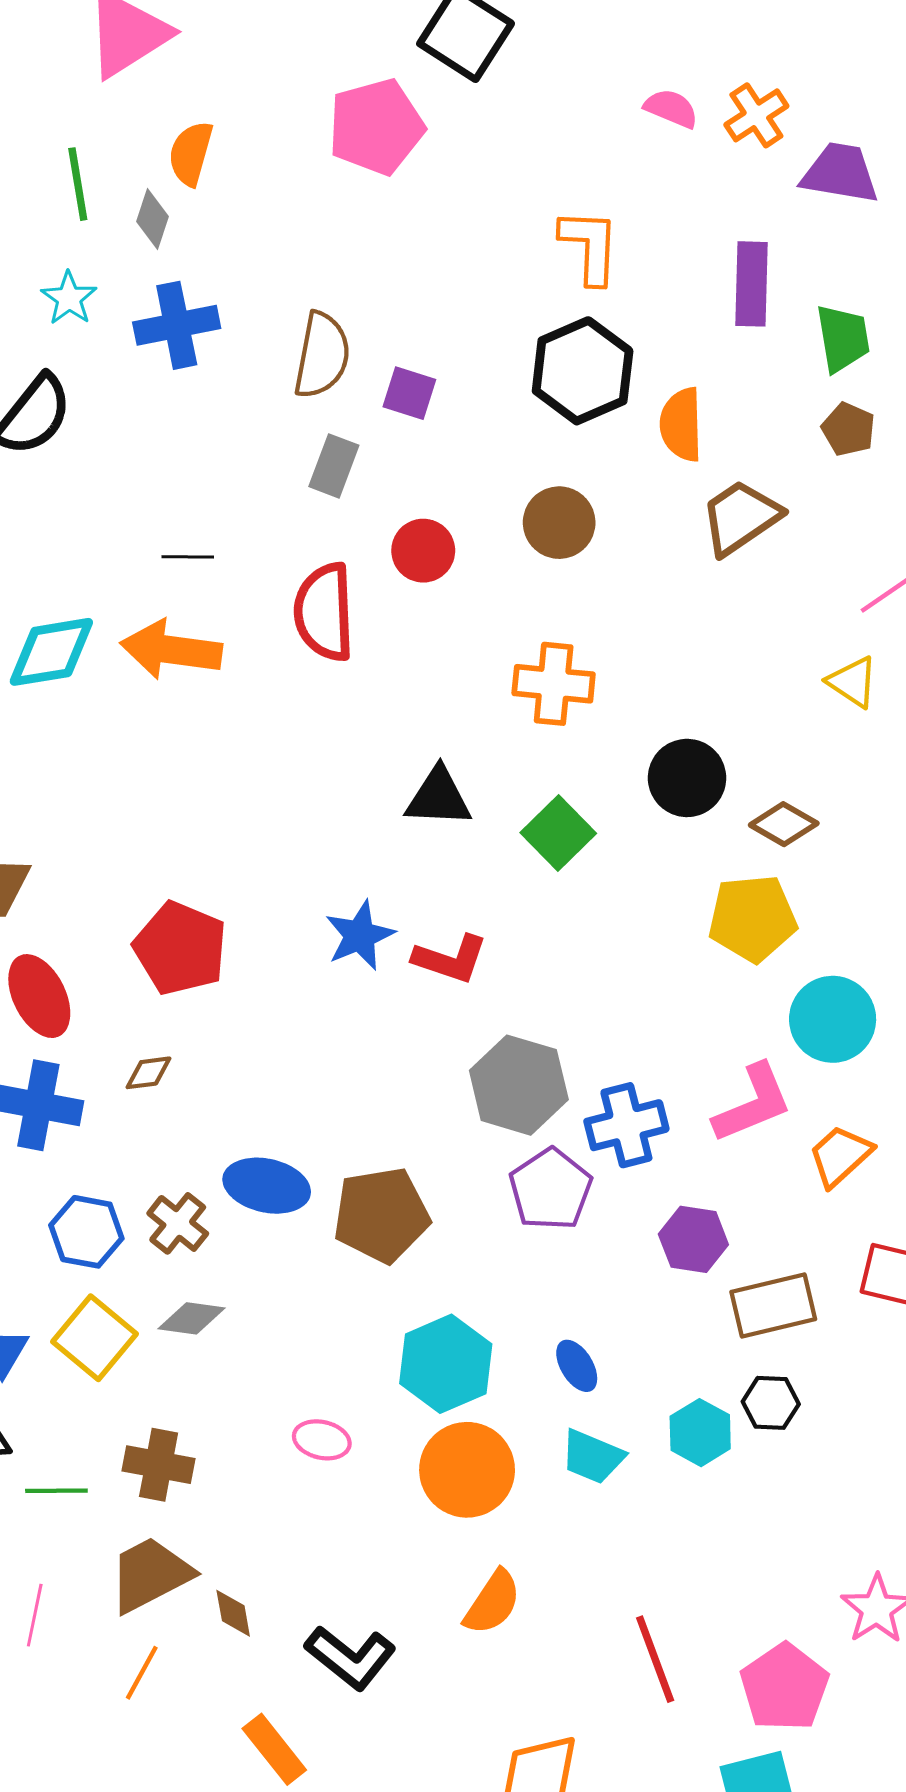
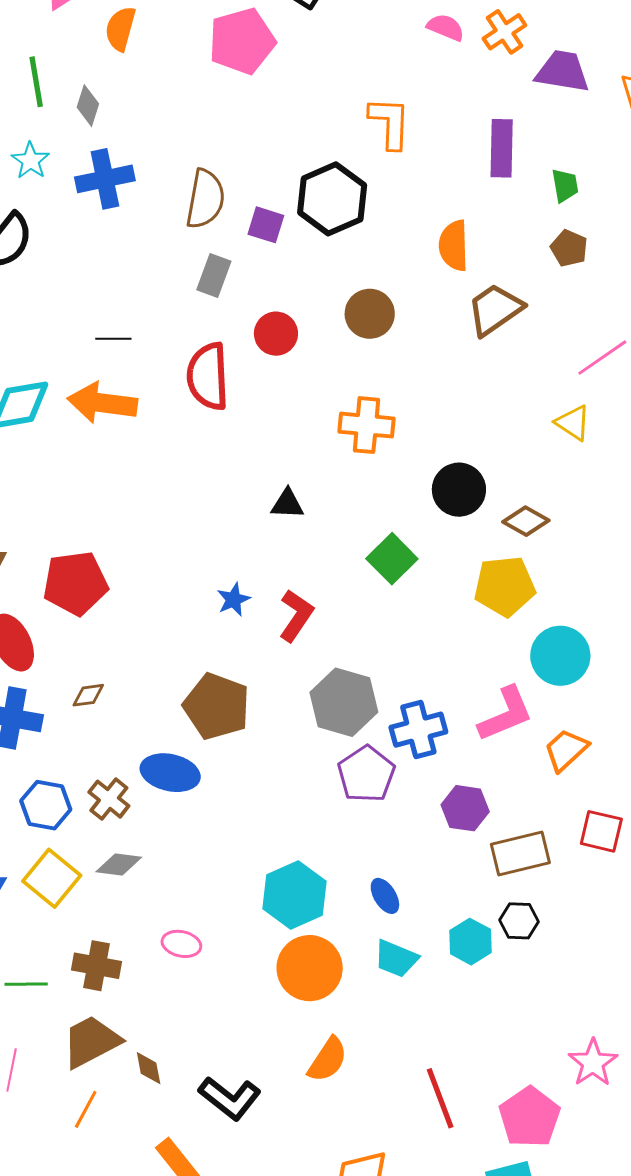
orange semicircle: (191, 153) -> (120, 29), moved
green trapezoid: (843, 338) -> (565, 185), size x0.7
black hexagon: (583, 371) -> (332, 199), moved
black triangle: (438, 797) -> (287, 504), size x0.7
green square: (558, 833) -> (392, 559), moved
blue star: (360, 935) -> (234, 600), size x0.7
red pentagon: (180, 948) -> (75, 583), moved, turned -30
red L-shape: (450, 959) -> (296, 616), turned -74
brown pentagon: (381, 1215) -> (217, 706), moved, turned 30
pink ellipse: (322, 1440) -> (181, 944), moved

